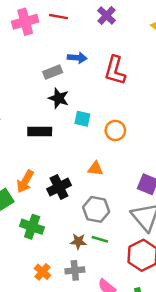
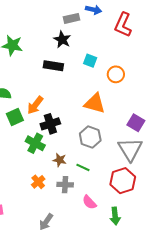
black star: (59, 98) -> (62, 40), moved
orange triangle: (95, 169) -> (95, 103), size x1.6
black cross: (59, 187) -> (50, 124), moved
green line: (100, 239) -> (83, 167), moved
brown star: (78, 241) -> (60, 160), moved

